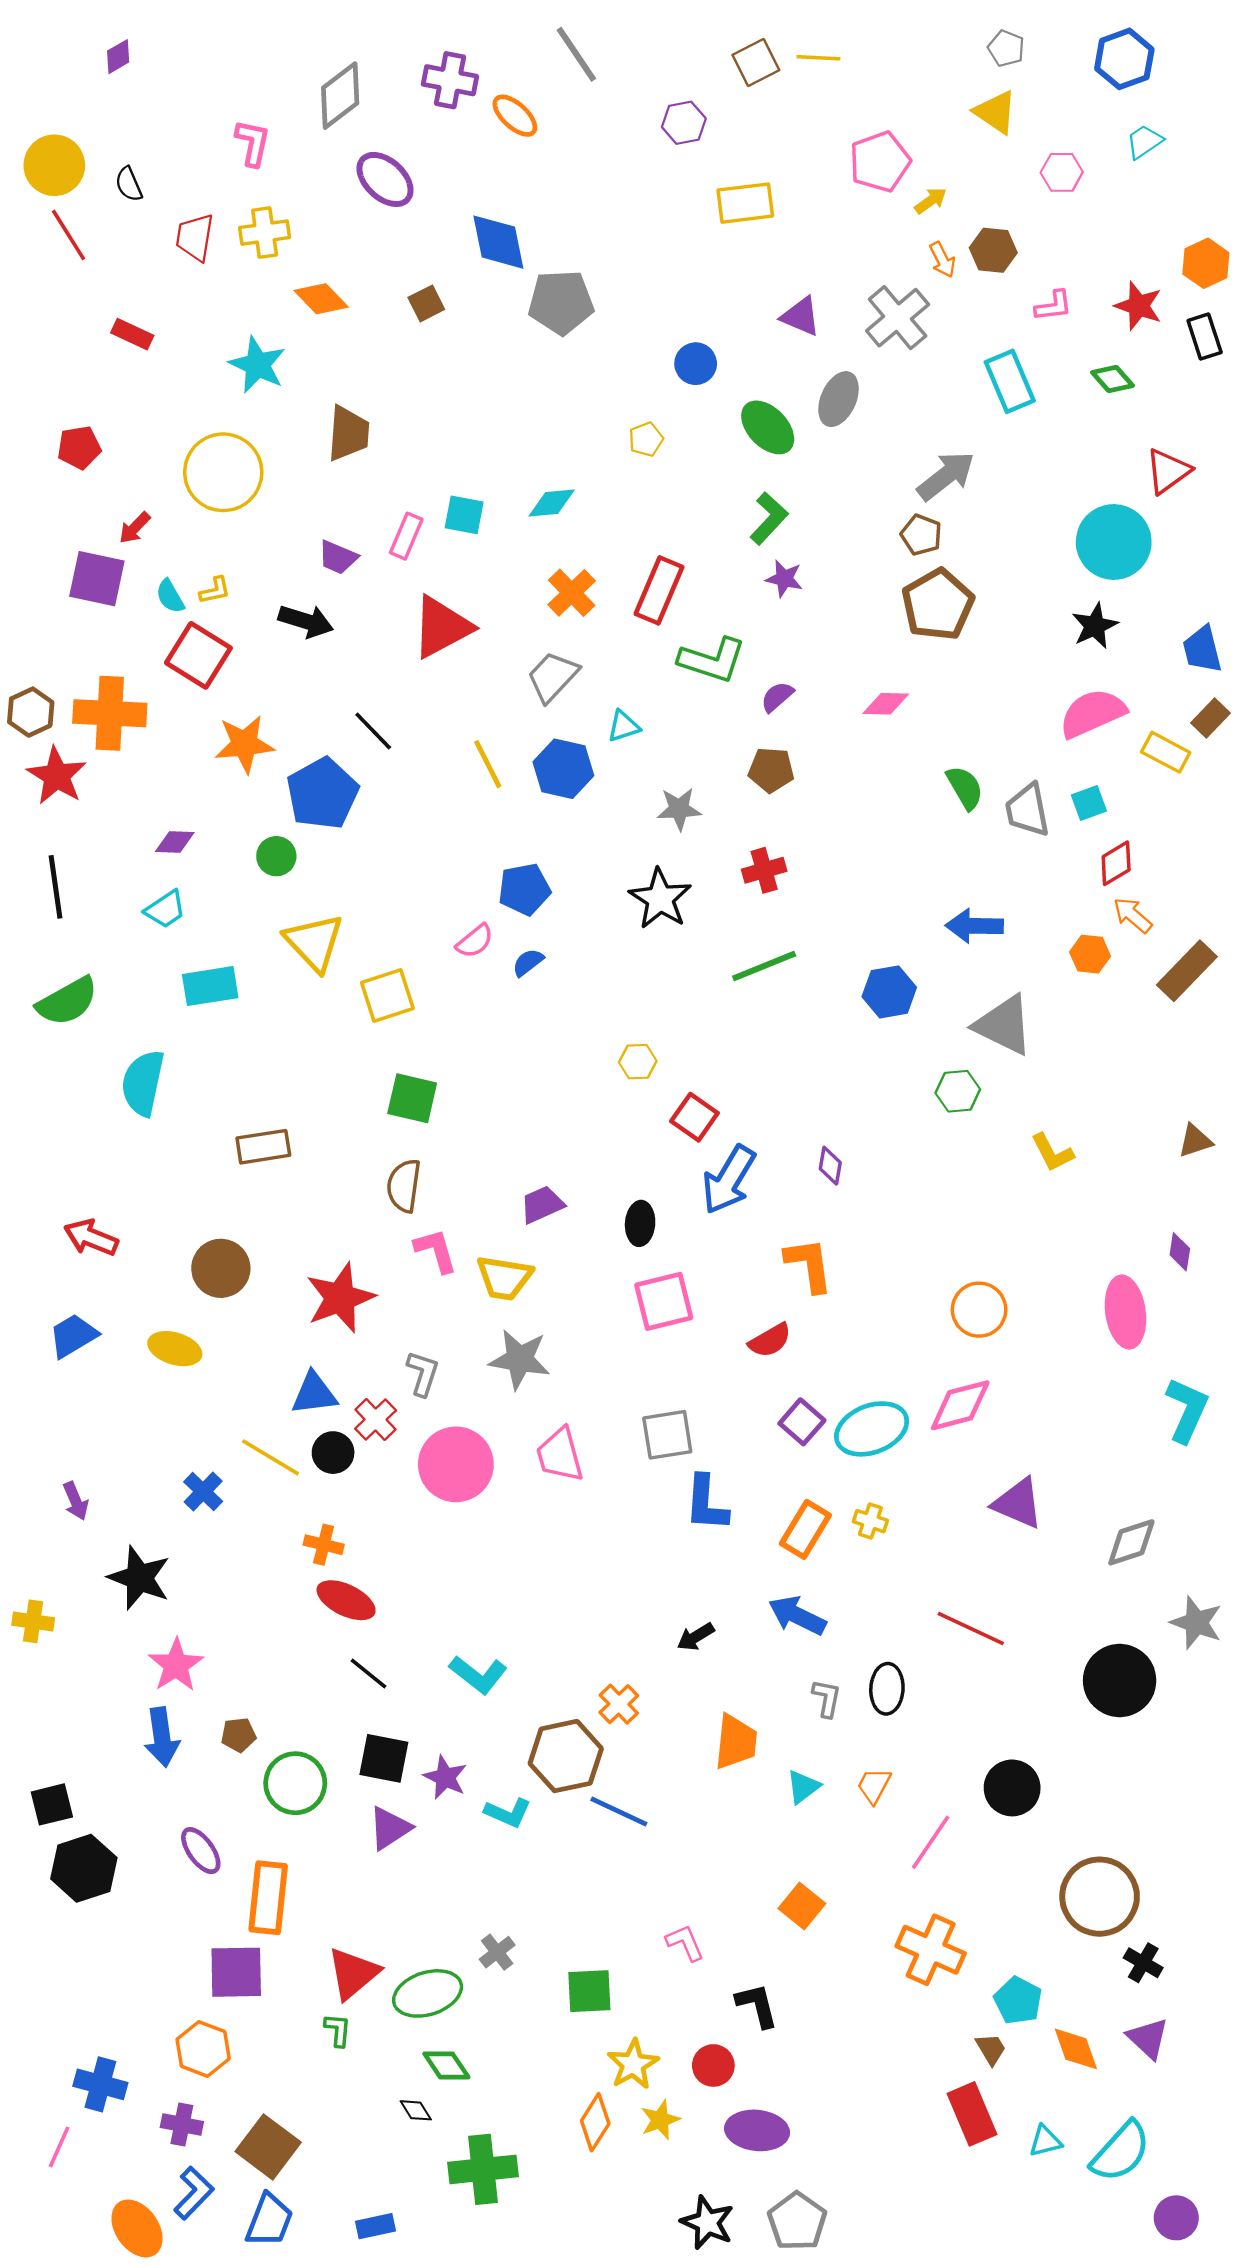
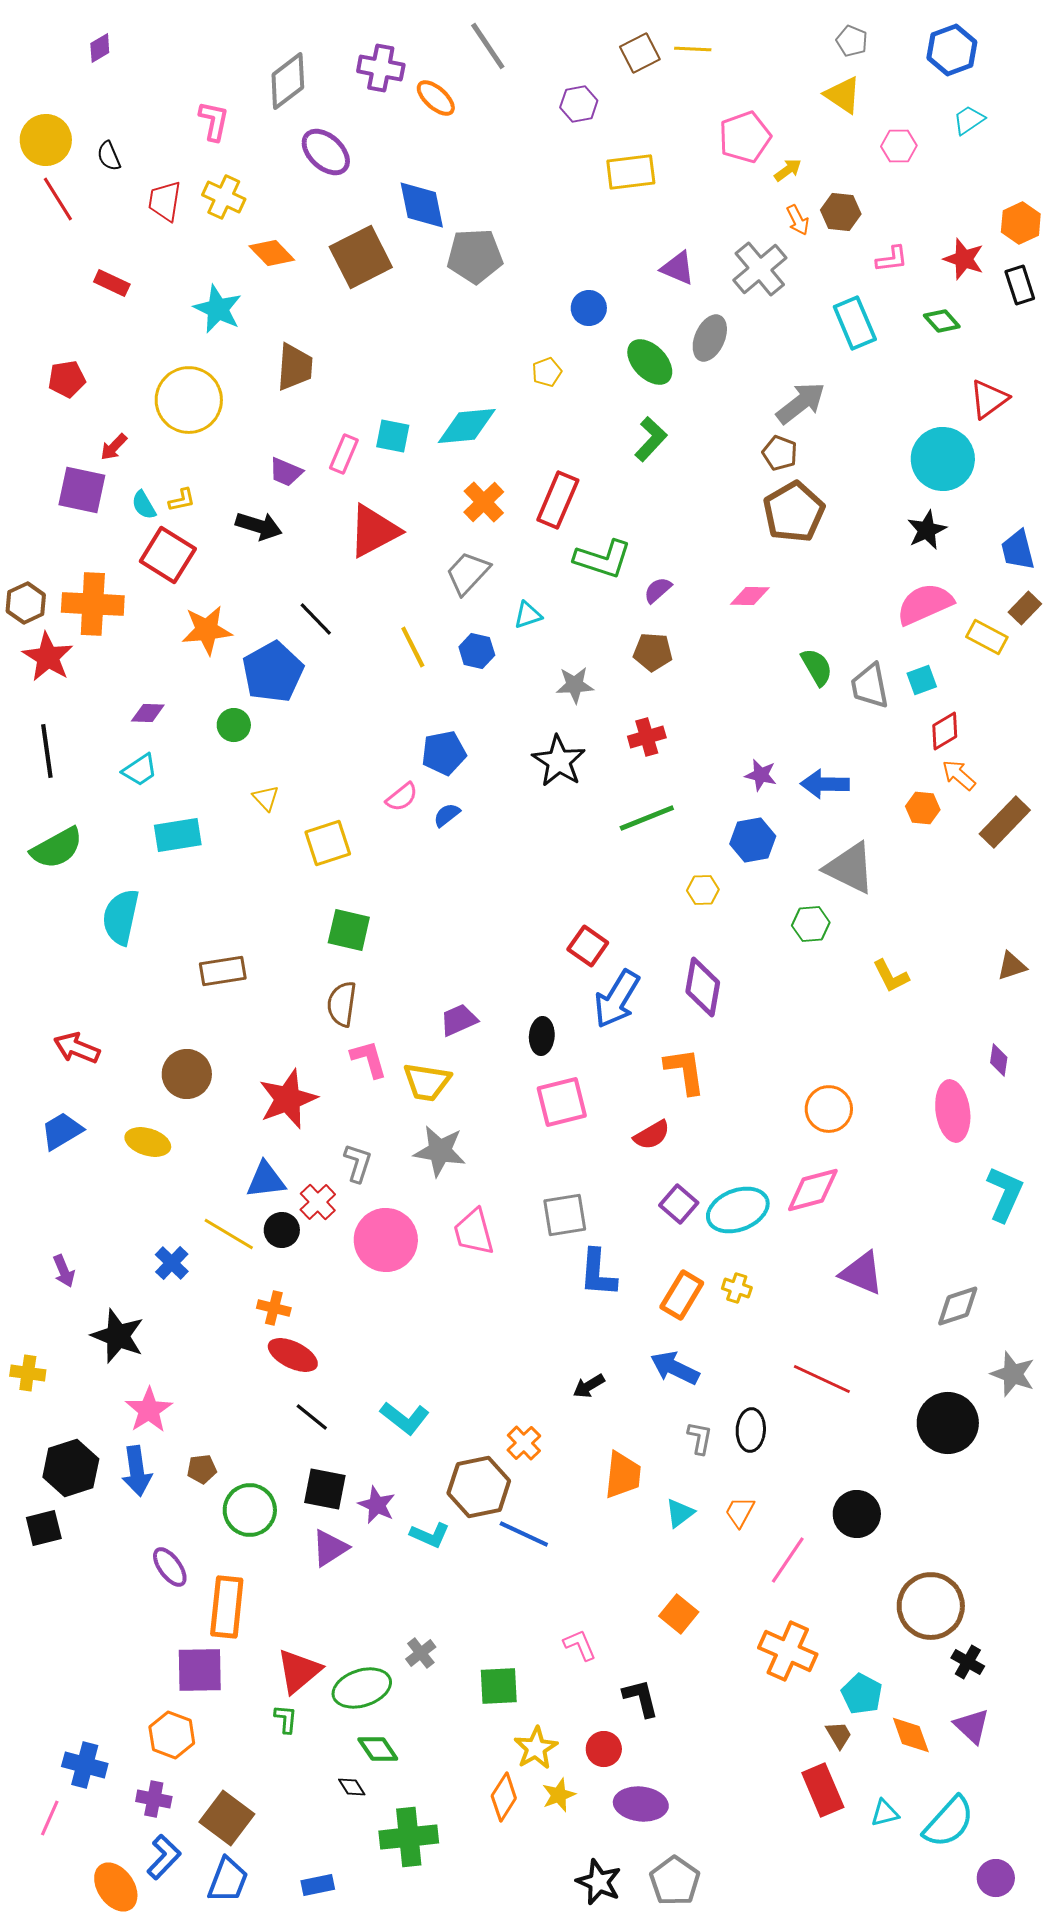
yellow cross: (265, 233) -> (224, 197), turned 33
brown square: (426, 303) -> (361, 257), size x2.0
cyan diamond: (552, 503) -> (467, 426), size x1.5
purple star: (784, 579) -> (761, 775), moved
blue hexagon: (563, 769) -> (477, 651), size x0.7
yellow triangle: (314, 942) -> (266, 798), size x0.5
yellow hexagon: (638, 1062) -> (703, 890), moved
purple diamond: (830, 1166) -> (703, 987), size x1.8
black hexagon: (84, 1868) -> (71, 1468), moved

